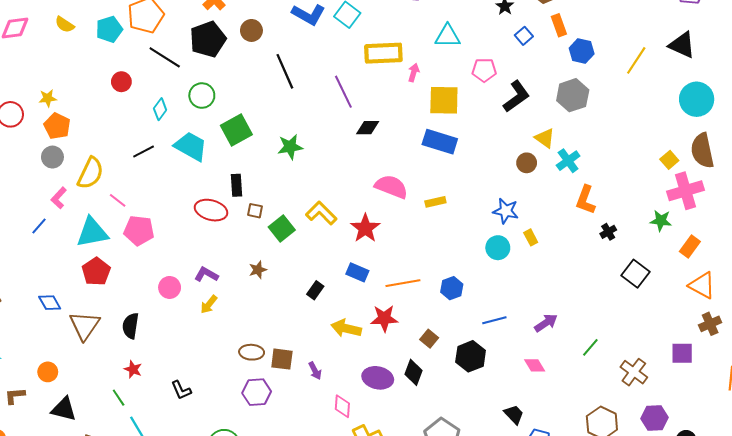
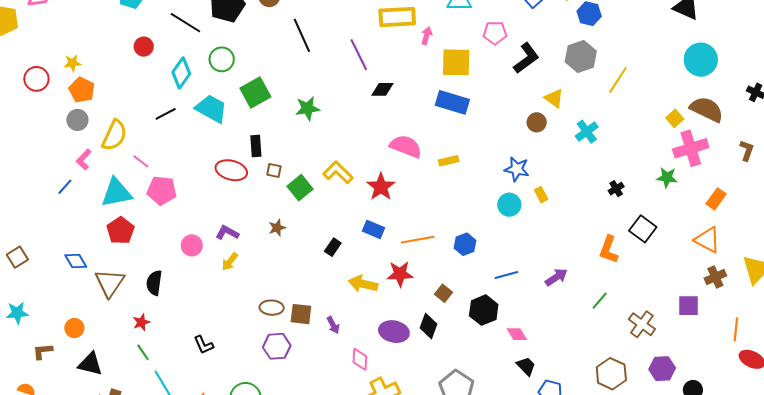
yellow line: (636, 60) -> (618, 80), moved
cyan diamond: (160, 109) -> (181, 73), size x1.4
brown semicircle: (702, 151) -> (707, 109), turned 128
cyan cross: (568, 161) -> (587, 132), moved
orange L-shape: (586, 200) -> (609, 250), moved
orange rectangle: (690, 247) -> (716, 199), moved
pink diamond: (535, 365) -> (517, 334), moved
red star: (133, 369) -> (141, 322), moved, turned 30

